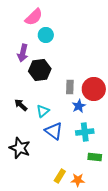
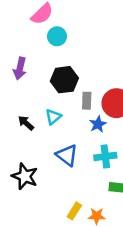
purple arrow: (23, 53) -> (20, 68), moved
black hexagon: (40, 70) -> (64, 80), moved
cyan triangle: (43, 111) -> (53, 117), moved

